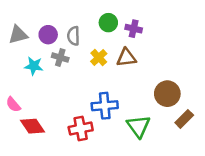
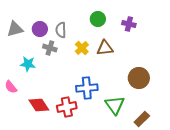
green circle: (108, 23) -> (98, 19), moved
purple cross: (134, 29) -> (129, 24), moved
cyan star: (34, 66) -> (28, 64), moved
brown rectangle: (184, 119) -> (142, 119), moved
red diamond: (32, 126) -> (39, 105), moved

